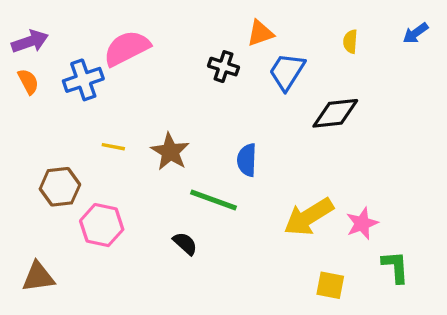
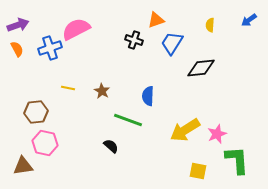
brown star: (170, 152) -> (102, 91), size x0.7
pink hexagon: (102, 225) -> (45, 143), moved
green L-shape: (395, 267) -> (237, 160), size x1.4

